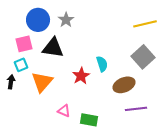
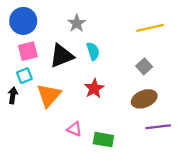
blue circle: (38, 20) -> (23, 21), moved
yellow line: (145, 24) -> (150, 28), moved
black triangle: (53, 48) -> (62, 56), turned -30
gray square: (143, 57) -> (144, 66), moved, size x0.6
cyan semicircle: (102, 64) -> (93, 51), moved

